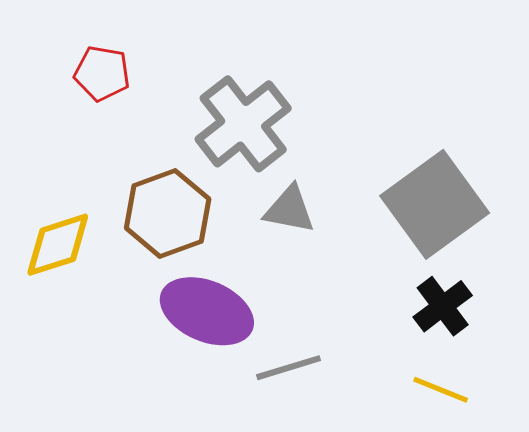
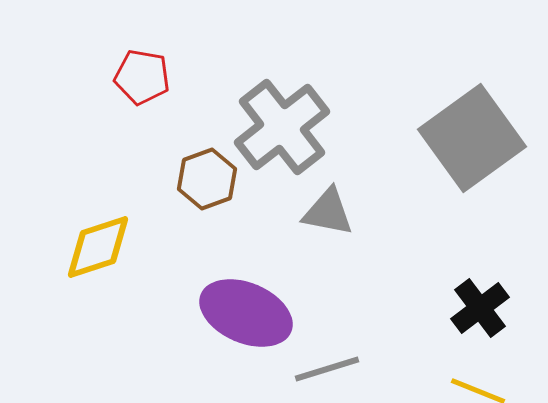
gray square: (435, 204) -> (472, 138), moved
brown hexagon: (168, 213) -> (207, 179), moved, size x0.7

